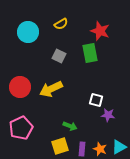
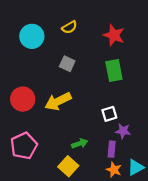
green rectangle: (90, 53) -> (114, 71), moved
white square: (96, 100) -> (109, 114), turned -32
green arrow: (70, 126) -> (80, 144), turned -40
yellow square: (60, 146) -> (68, 166), turned -30
purple rectangle: (82, 149) -> (112, 149), moved

